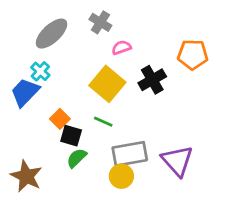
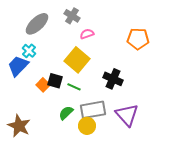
black cross: (152, 80) -> (113, 79), moved, turned -36
black square: (71, 136) -> (55, 81), moved
green semicircle: (77, 158) -> (66, 113), moved

